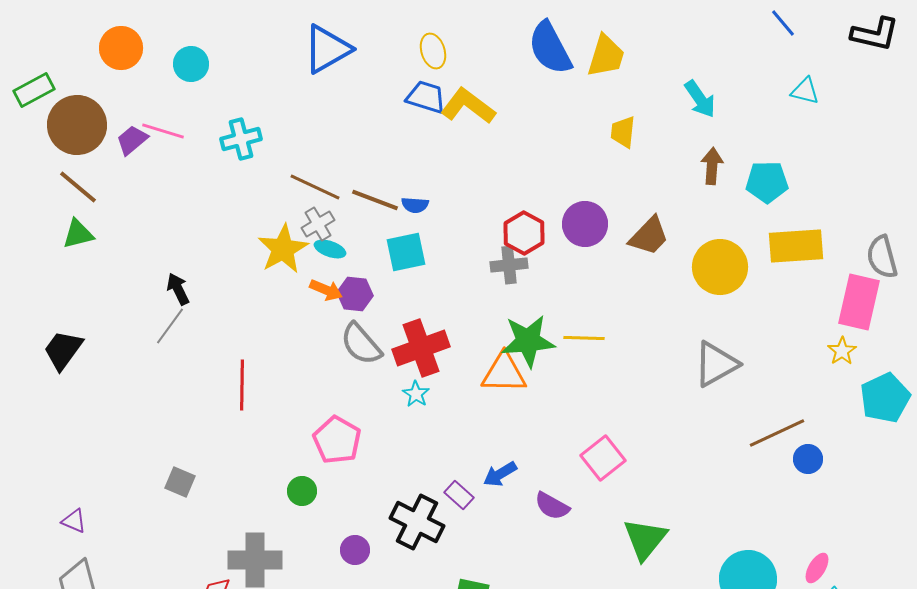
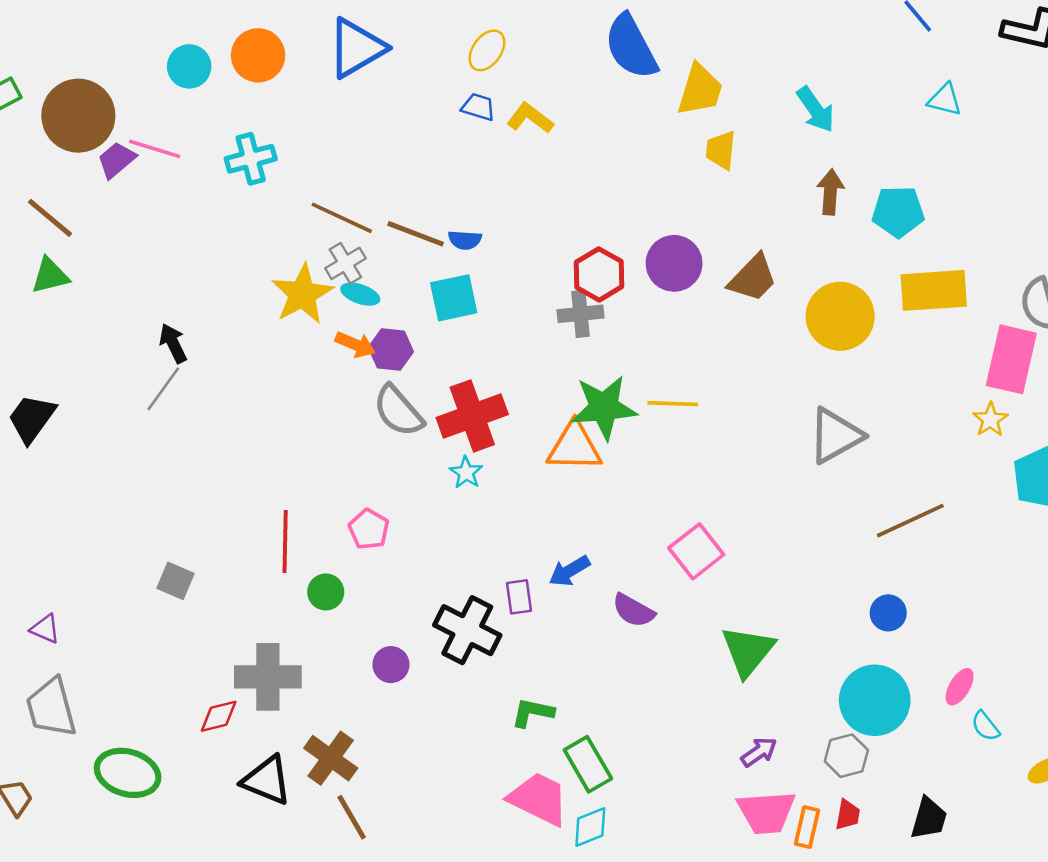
orange circle: (121, 48) -> (258, 55), moved
yellow ellipse: (433, 51) -> (487, 50), turned 52
yellow trapezoid: (606, 56) -> (700, 90), moved
blue trapezoid: (426, 97) -> (478, 107), size x0.7
yellow L-shape: (468, 106) -> (530, 118), size x0.7
brown circle: (77, 125) -> (78, 116), moved
red line: (242, 385) -> (285, 542), moved
pink pentagon: (337, 440) -> (369, 529), size x0.7
blue circle: (808, 459) -> (888, 613), moved
purple rectangle: (459, 495) -> (519, 597), turned 40

